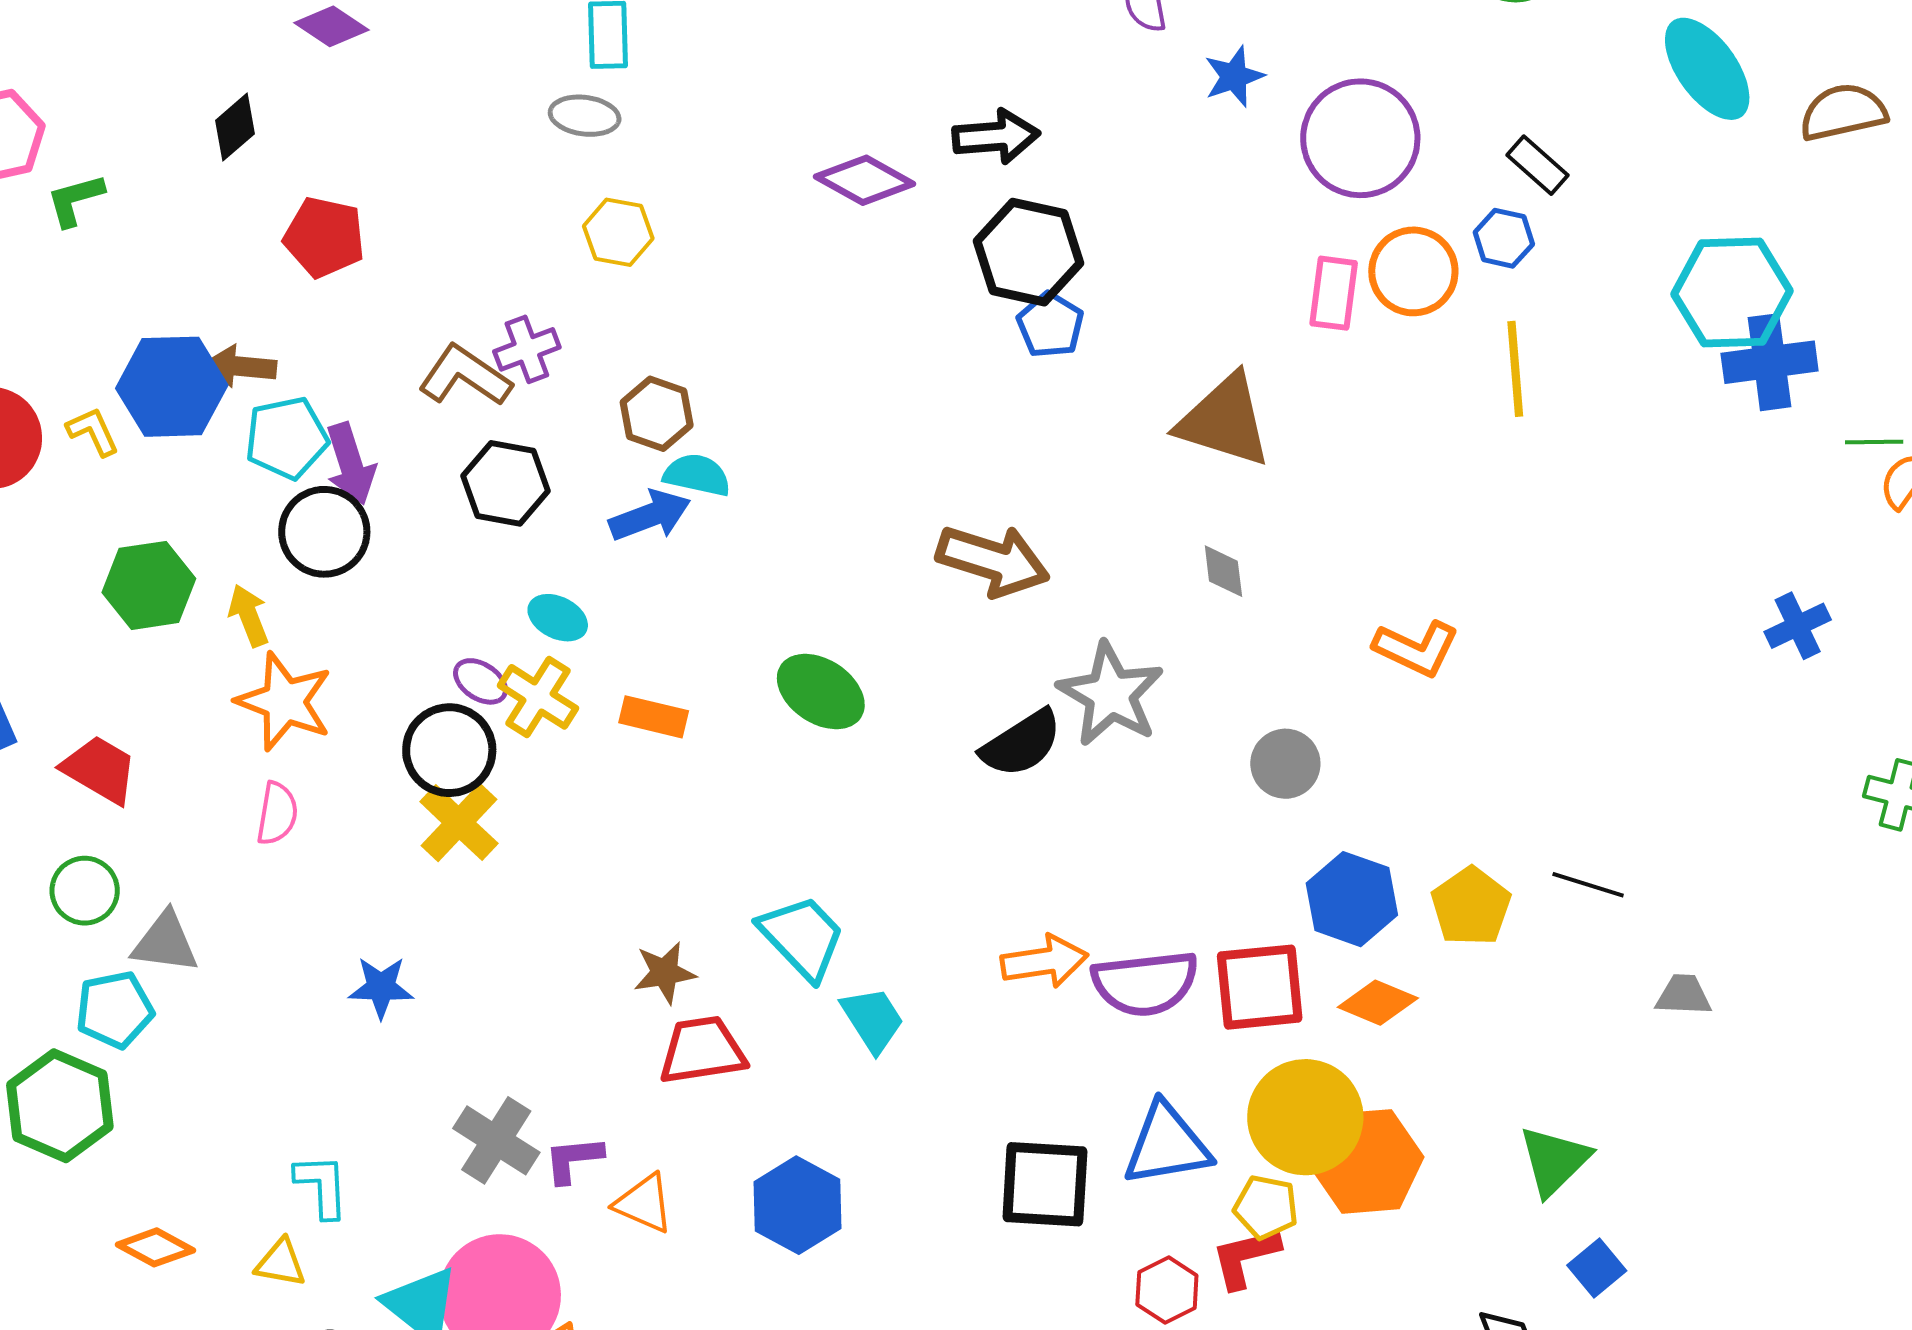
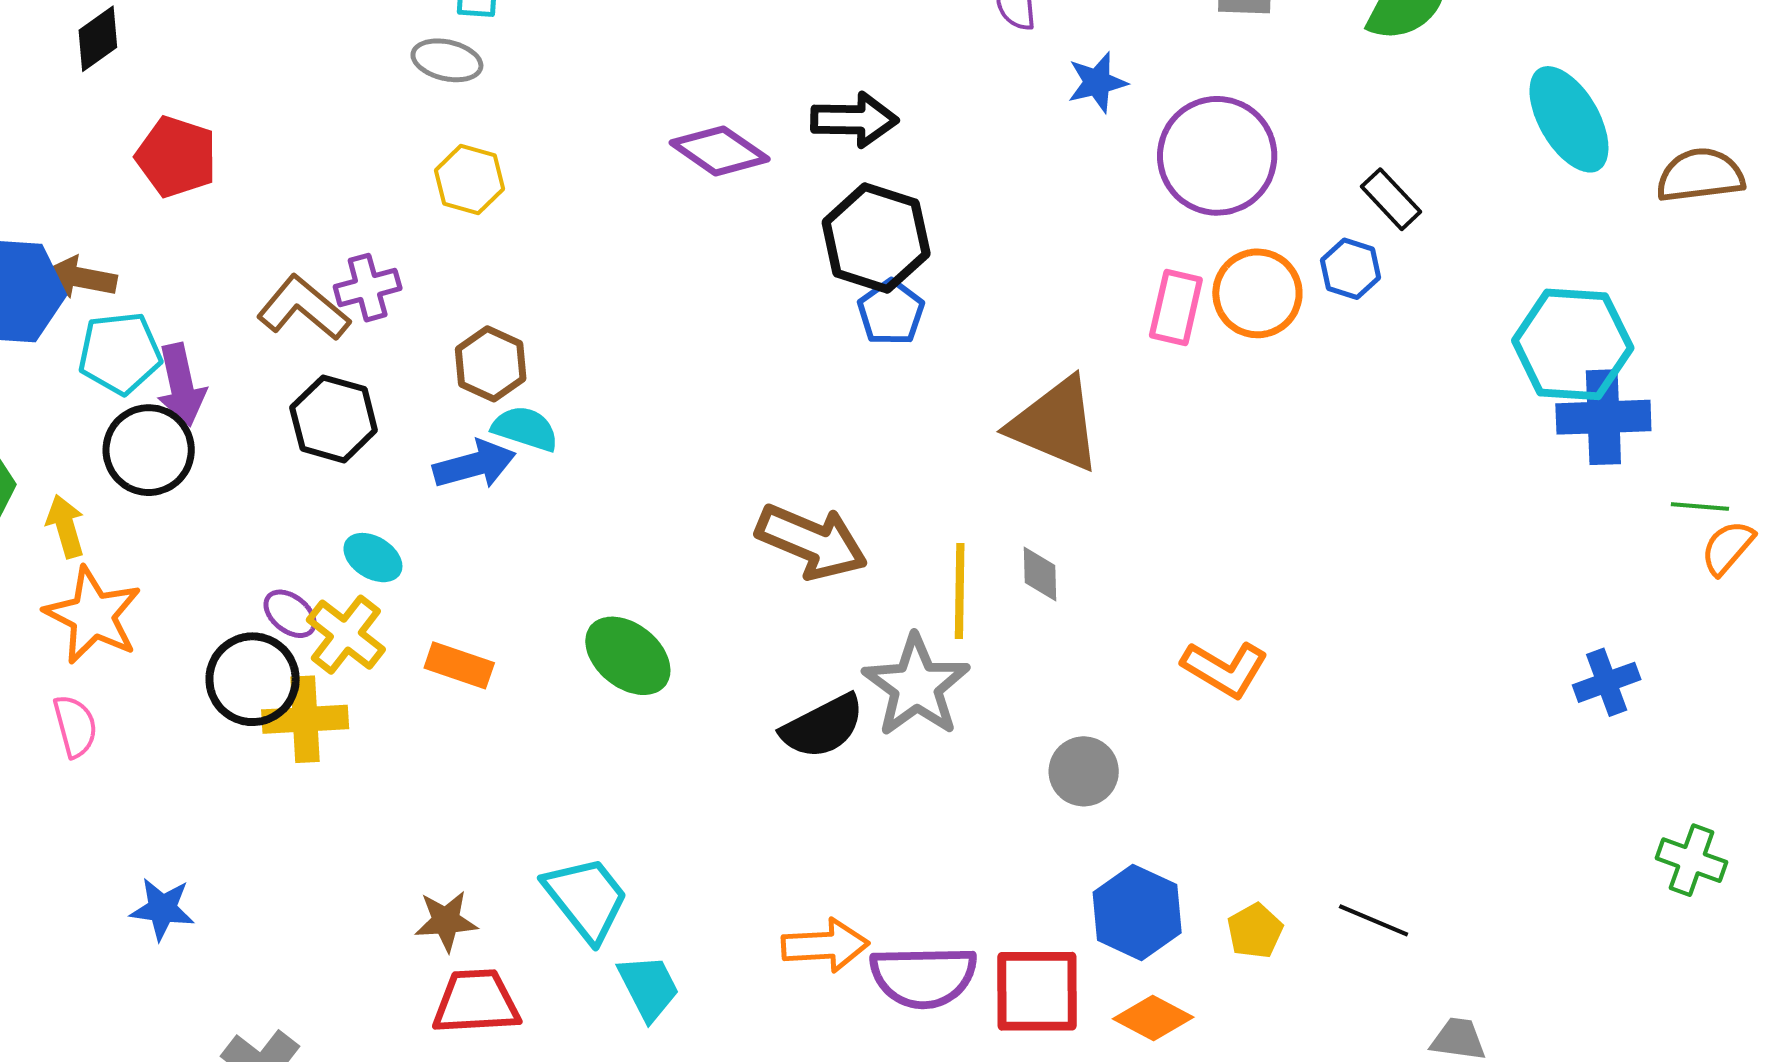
yellow line: (1515, 369) -> (960, 591), moved
pink semicircle: (277, 813) -> (75, 726), turned -30
yellow cross: (459, 823) -> (305, 719), moved, turned 38
yellow pentagon: (1471, 906) -> (1255, 931), size x0.7

